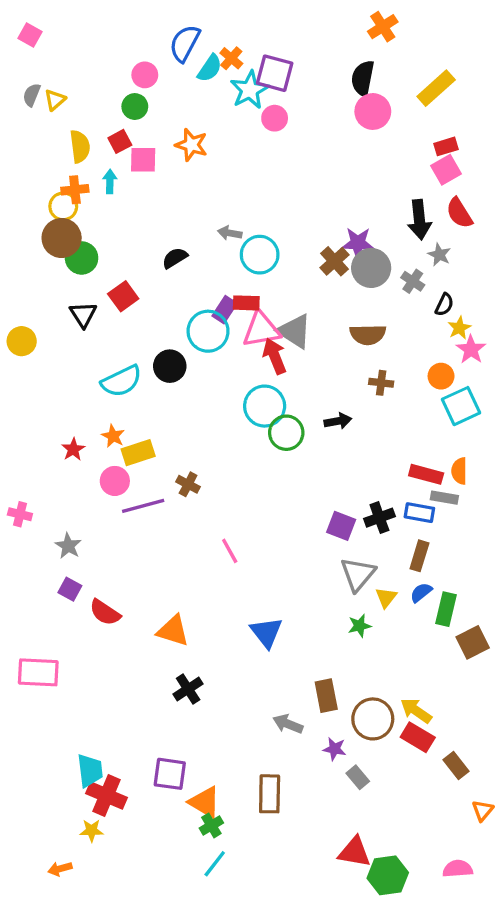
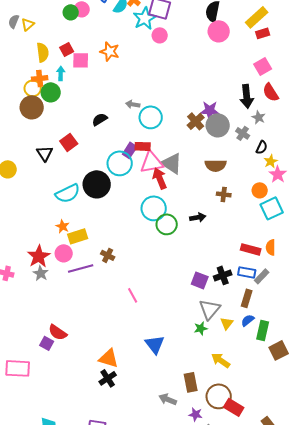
green circle: (135, 107) -> (71, 12), moved
red rectangle: (446, 146) -> (263, 33), moved
green circle: (82, 258) -> (51, 92), moved
black circle: (170, 366) -> (97, 184), size x1.4
red star: (73, 449) -> (39, 256), moved, size x1.6
gray rectangle: (444, 498) -> (262, 276), moved, turned -56
gray star: (68, 546) -> (41, 273), moved
purple square: (70, 589) -> (47, 343), moved
green star: (359, 626) -> (201, 328), moved
orange triangle: (173, 631) -> (109, 358), moved
yellow arrow: (416, 711) -> (221, 360), moved
red rectangle: (418, 737) -> (234, 407), moved

